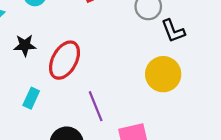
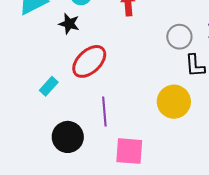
black star: (25, 45) -> (69, 24), moved

